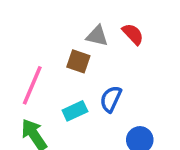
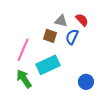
blue semicircle: (111, 99) -> (72, 37), moved
cyan rectangle: (75, 111) -> (48, 65), size x1.6

